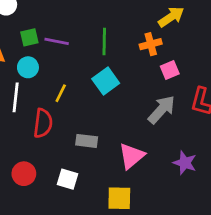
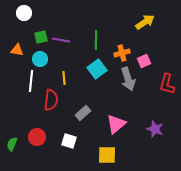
orange cross: (151, 44) -> (122, 53), moved
yellow line: (61, 93) -> (64, 78), turned -32
gray arrow: (162, 110) -> (128, 79), moved, turned 120
gray rectangle: (87, 141) -> (83, 113), turned -49

